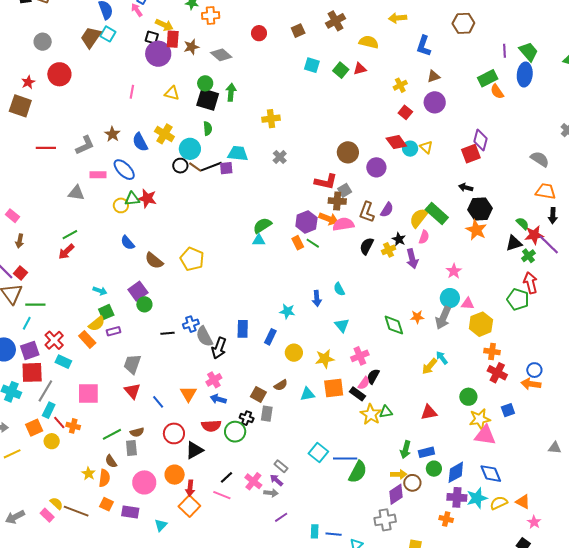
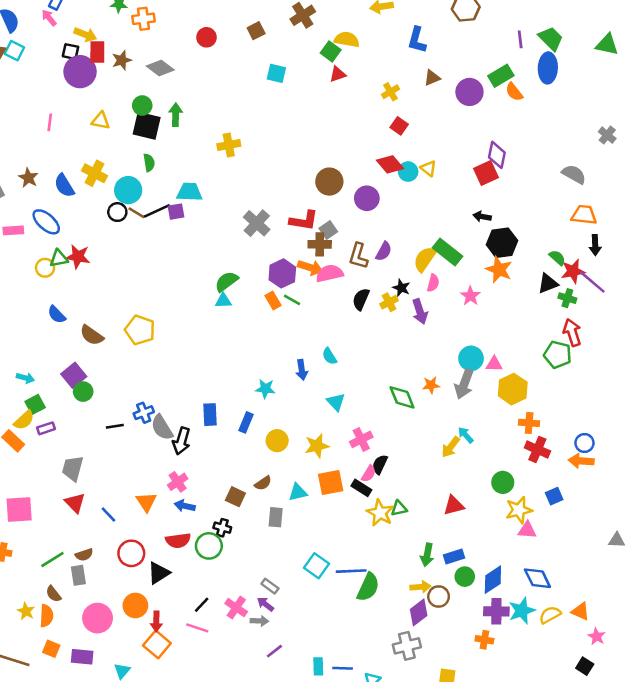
green square: (341, 70) -> (331, 51), moved
purple circle: (435, 102) -> (469, 92), moved
gray cross: (280, 157) -> (257, 223), moved, size x1.5
green cross: (528, 256) -> (567, 298), turned -32
pink star: (454, 271) -> (470, 296), moved
gray rectangle: (267, 414) -> (276, 517), moved
pink triangle: (485, 435) -> (527, 530), size x0.7

